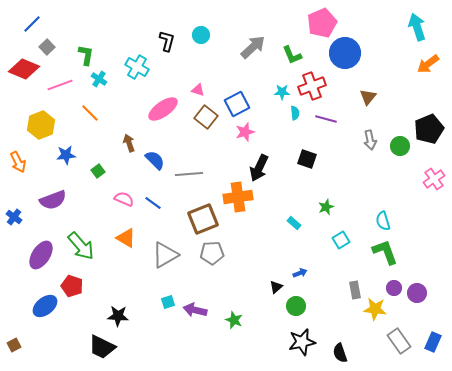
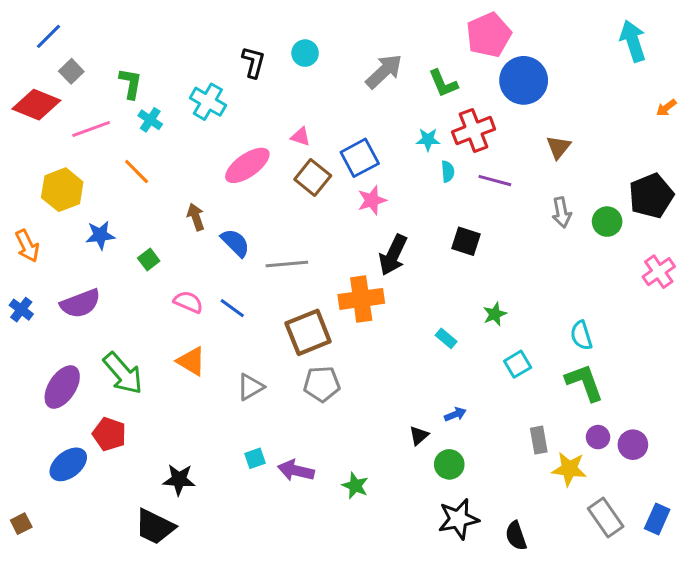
orange arrow: (428, 64) -> (666, 108), moved, size x0.6
blue cross: (14, 217) -> (21, 310), moved
gray triangle: (165, 255) -> (250, 387), size x0.7

